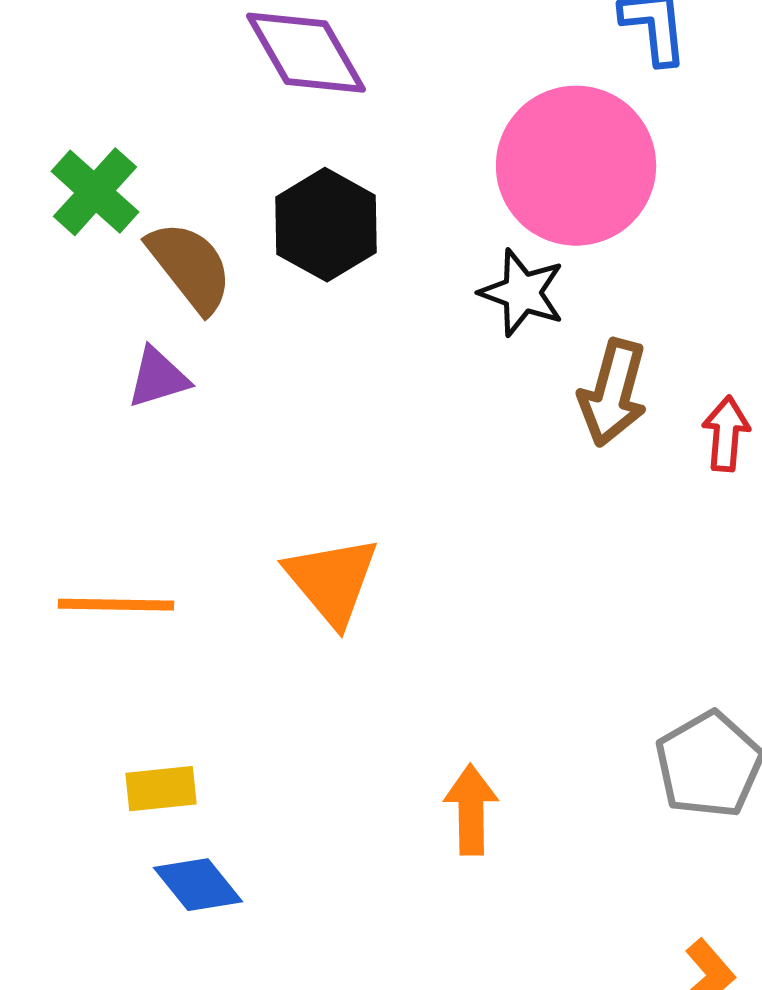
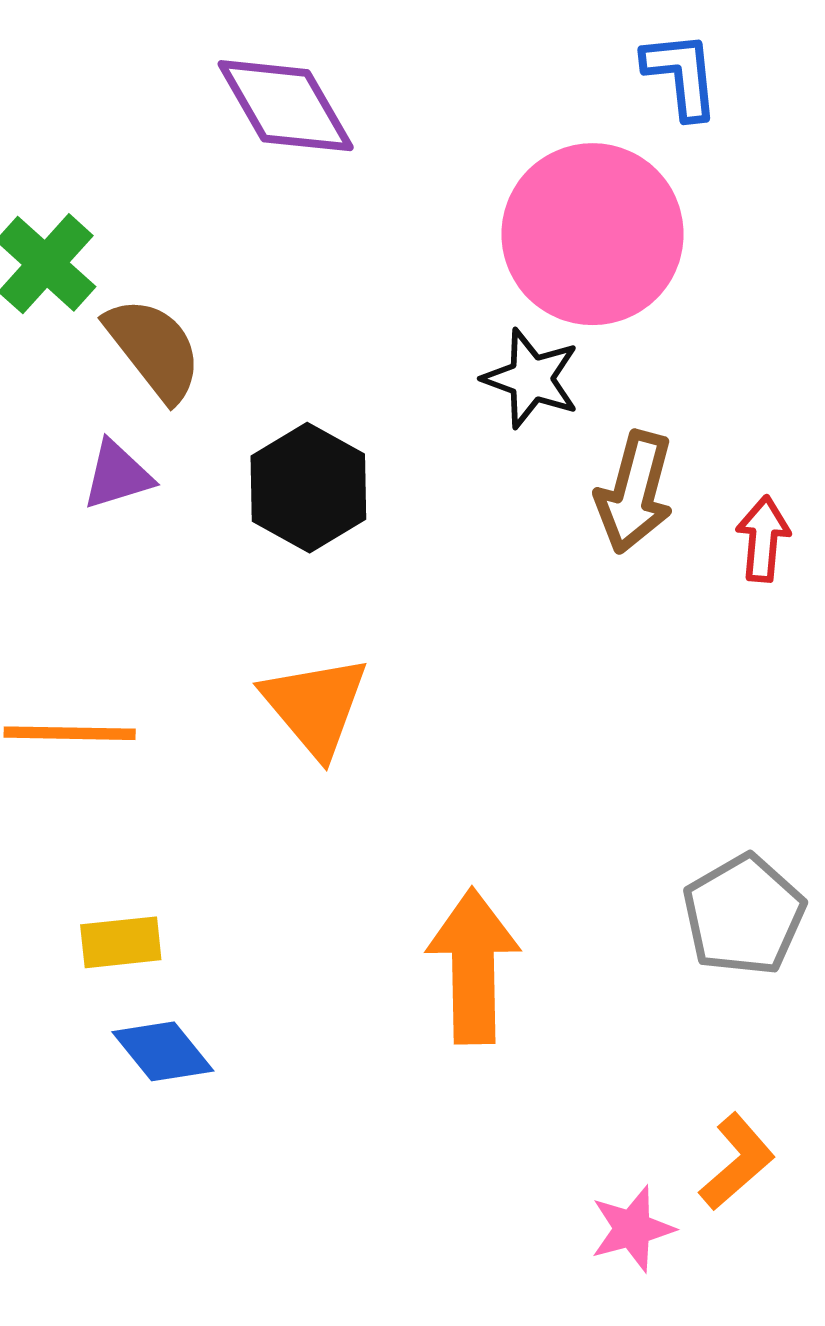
black hexagon: (326, 225) -> (308, 488), moved
orange arrow: (471, 810) -> (473, 966), size x1.5

